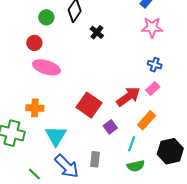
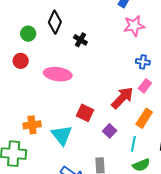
pink ellipse: (46, 67) -> (58, 74), moved
red square: (89, 105) -> (85, 113), size x0.7
cyan triangle: (56, 136) -> (62, 135), moved

